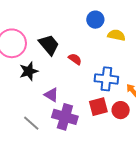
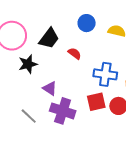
blue circle: (95, 20) -> (87, 23), moved
black trapezoid: (49, 45) -> (49, 38), turned 75

